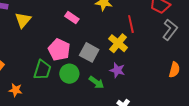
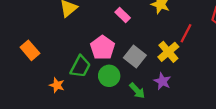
red line: (131, 24) -> (186, 33), turned 30
orange star: (16, 90) -> (57, 85), moved

